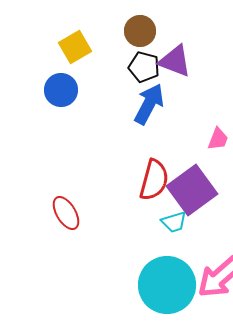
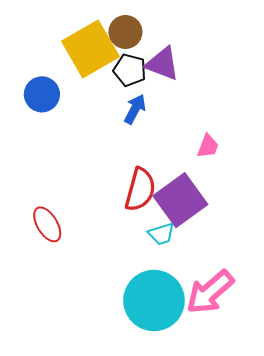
yellow square: (75, 47) -> (91, 49), moved, size x1.6
blue arrow: (149, 104) -> (135, 109), size x0.7

